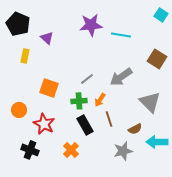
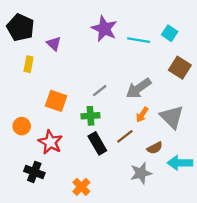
cyan square: (161, 15) -> (170, 33), moved
purple star: (91, 25) -> (104, 29), turned 30
orange arrow: (100, 100) -> (142, 115), moved
brown line: (109, 119) -> (125, 136), turned 70
orange cross: (71, 150) -> (81, 187), moved

